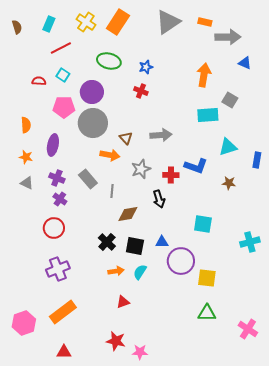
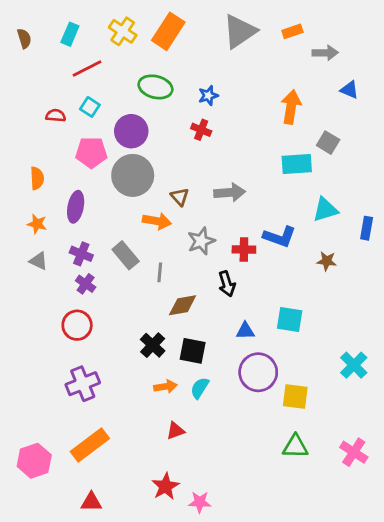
orange rectangle: (205, 22) -> (292, 31), turned -32
gray arrow: (228, 37) -> (325, 53), size x0.7
blue triangle: (162, 242) -> (245, 331), moved
cyan cross: (250, 242) -> (354, 365), moved, turned -30
pink cross: (248, 329) -> (354, 452), moved
red star: (116, 341) -> (165, 486), turned 30

